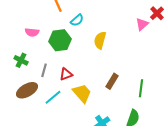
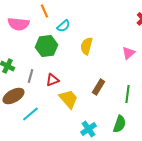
pink triangle: (142, 24) -> (128, 53), moved
pink semicircle: (32, 32) -> (18, 24), moved, size x1.5
cyan line: (53, 97) -> (30, 114), moved

